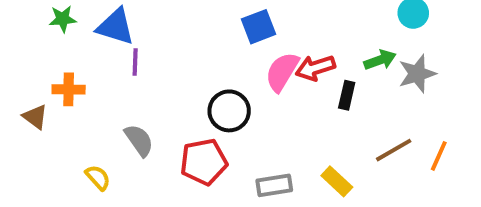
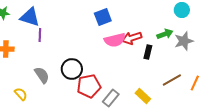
pink semicircle: (282, 72) -> (115, 40), turned -135
black circle: (229, 111) -> (72, 69), moved
red pentagon: (204, 162) -> (89, 86), moved
gray rectangle: (274, 185) -> (111, 98), turned -42

